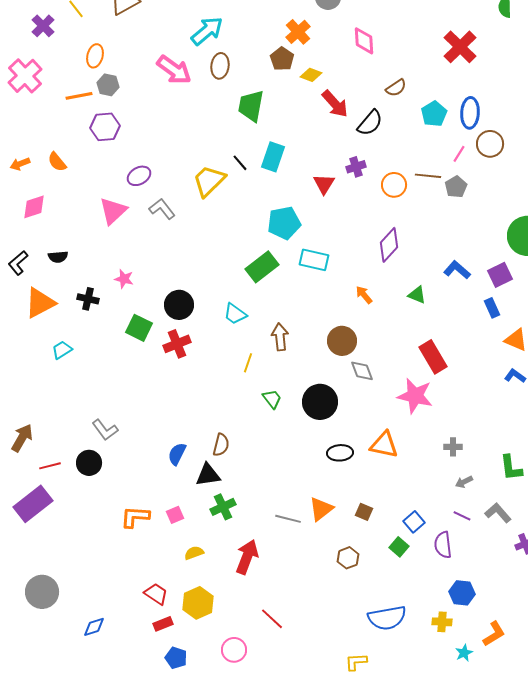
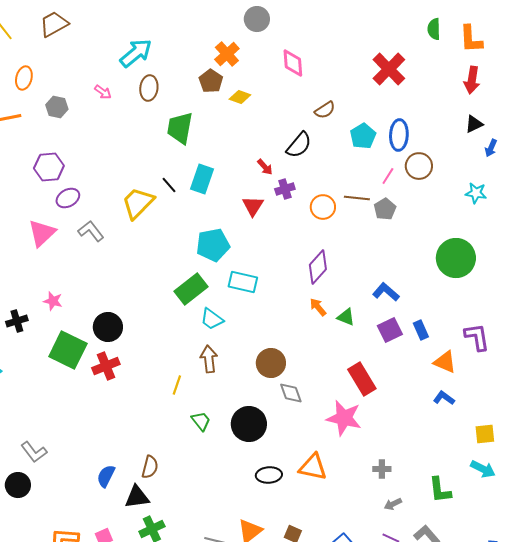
pink arrow: (174, 70) -> (103, 92), size x0.5
gray hexagon: (108, 85) -> (57, 107), moved
red arrow: (335, 104) -> (265, 167), moved, size x0.6
purple hexagon: (105, 127) -> (49, 167), moved
purple square: (500, 275) -> (390, 330), moved
orange arrow: (364, 295) -> (318, 307), moved
black cross: (88, 299) -> (17, 321), turned -30
cyan trapezoid: (235, 314) -> (212, 319), moved
green square: (139, 328) -> (68, 350), size x1.4

